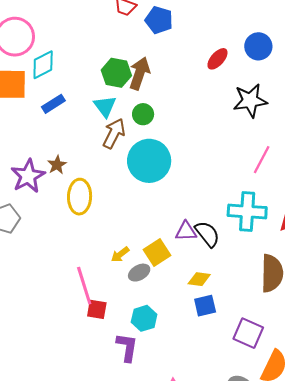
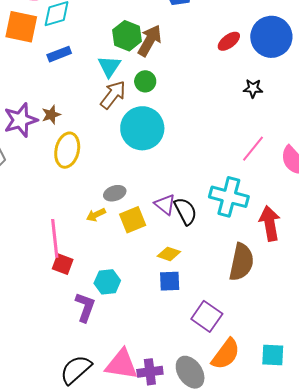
blue circle: (258, 46) -> (271, 37), size x1.5
black star: (250, 101) -> (253, 88), size x0.6
purple triangle: (186, 231) -> (165, 204), turned 30
gray ellipse: (139, 273) -> (115, 193), moved

